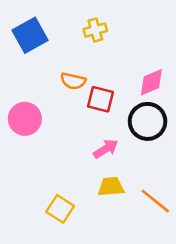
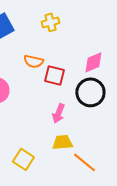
pink arrow: (106, 149) -> (58, 113), turned 144
orange line: (155, 201) -> (84, 162), moved

